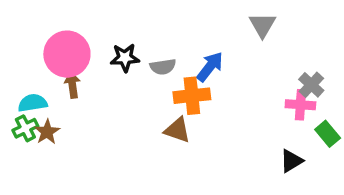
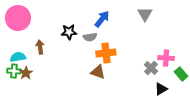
pink circle: (67, 54) -> (18, 18), moved
blue arrow: (210, 67) -> (102, 19), moved
gray cross: (311, 85) -> (151, 68), moved
green cross: (25, 128) -> (14, 71), turned 32

